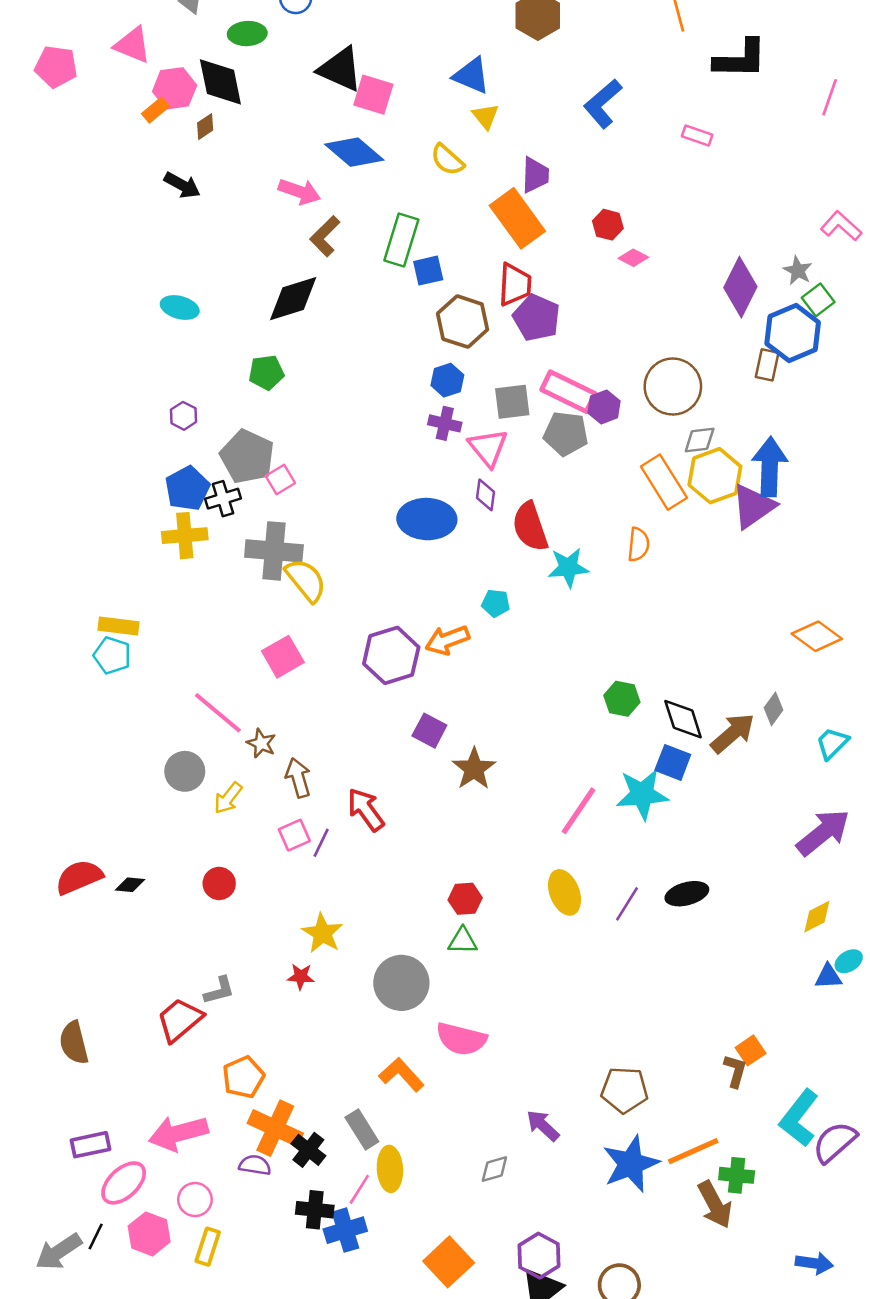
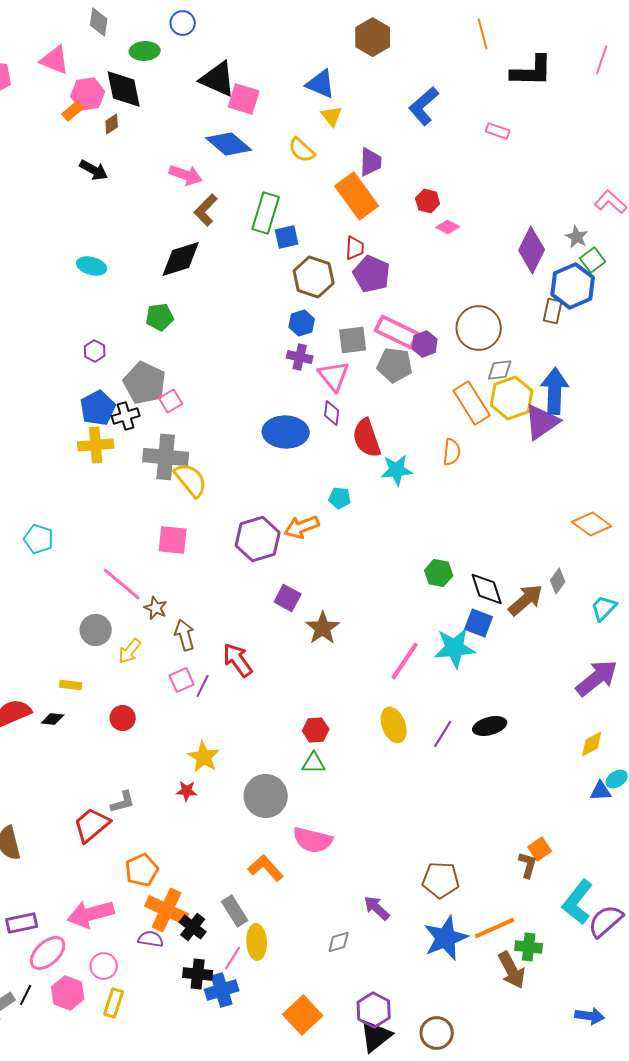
pink line: (830, 97) -> (602, 60), moved
red trapezoid: (515, 285) -> (355, 248), size x0.7
yellow rectangle: (119, 626) -> (71, 685), moved, size x0.7
pink square: (283, 657) -> (173, 540), turned 36

